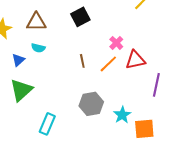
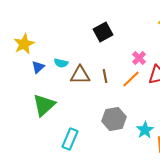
brown triangle: (36, 22) -> (80, 75), moved
blue triangle: (18, 60) -> (38, 67), moved

